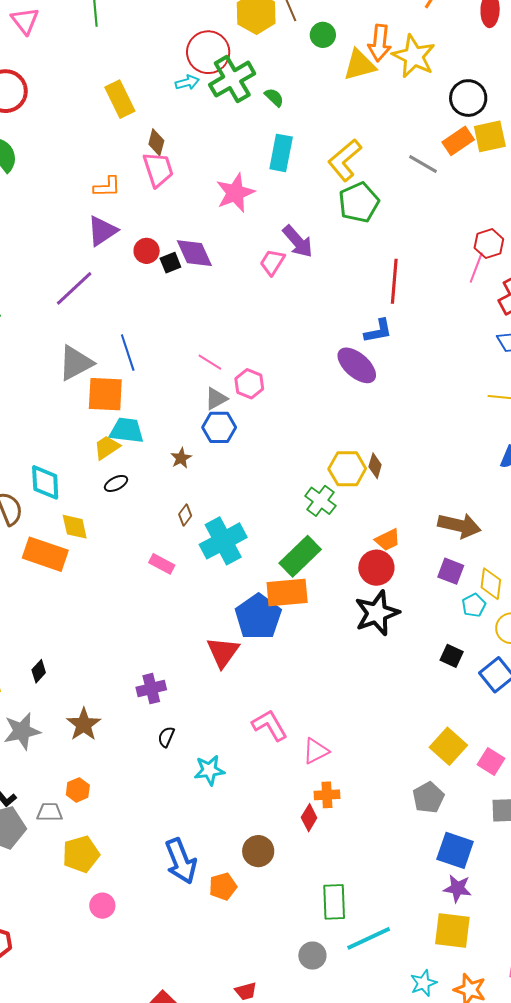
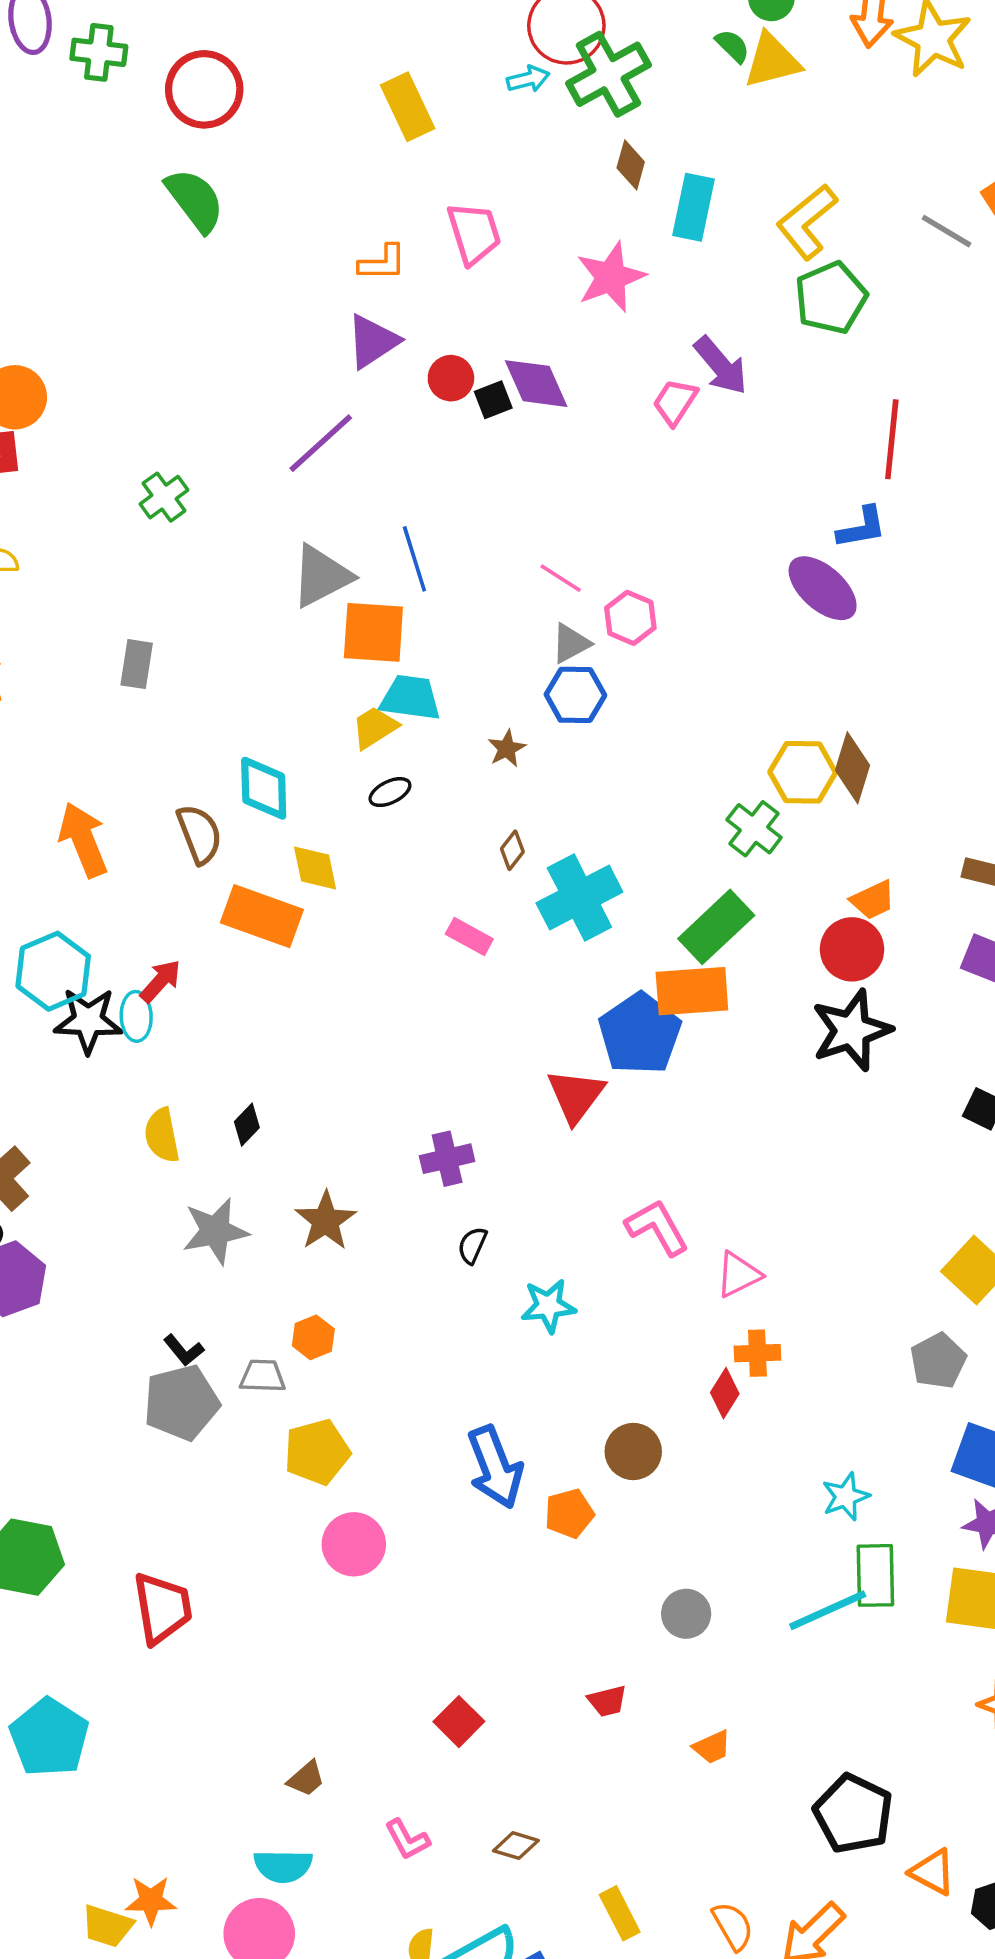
yellow triangle: (359, 65) -> (772, 61), moved
green semicircle: (274, 97) -> (733, 46), moved
brown diamond: (156, 142) -> (631, 165), moved
brown diamond: (375, 466) -> (852, 768), size x1.5
green rectangle: (334, 902) -> (875, 1575), moved
pink circle: (102, 906) -> (354, 1544), size x1.4
gray circle: (312, 956) -> (686, 1614), moved
cyan star: (423, 983) -> (846, 1497), moved

